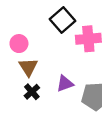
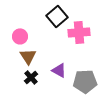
purple triangle: (65, 84) -> (59, 70), turned 49

